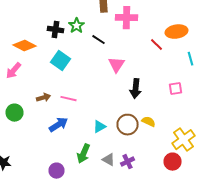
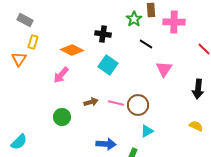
green star: (76, 26) -> (134, 19), moved
black arrow: (136, 89) -> (198, 89), moved
blue arrow: (58, 125) -> (106, 144), moved, turned 36
brown circle: (128, 125) -> (138, 105), moved

